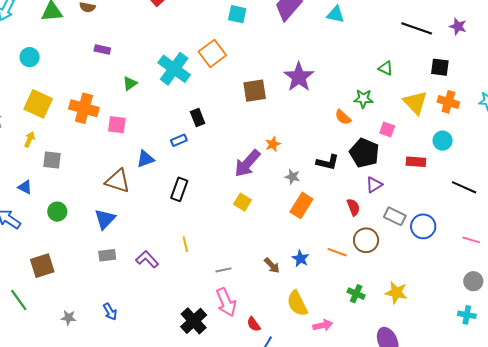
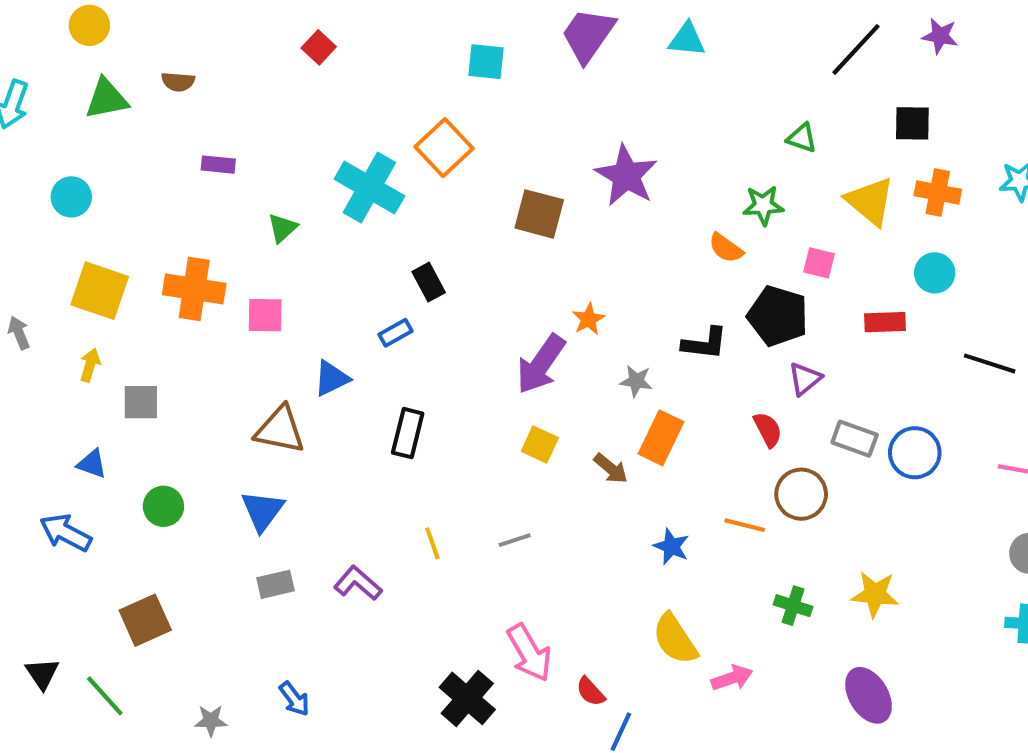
black line: (417, 28) -> (856, 49), turned -60
brown square: (255, 91) -> (539, 214), turned 30
brown arrow: (272, 265) -> (611, 469), moved
gray line: (223, 270) -> (515, 540), moved

